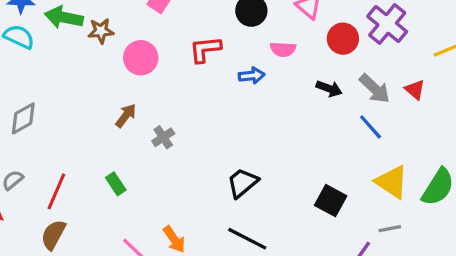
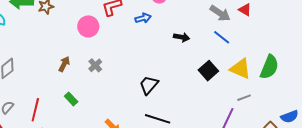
pink circle: (141, 58) -> (88, 26), moved
black arrow: (329, 88) -> (182, 37), moved
brown arrow: (126, 116) -> (64, 64), moved
black square: (331, 201) -> (208, 71), moved, turned 30

